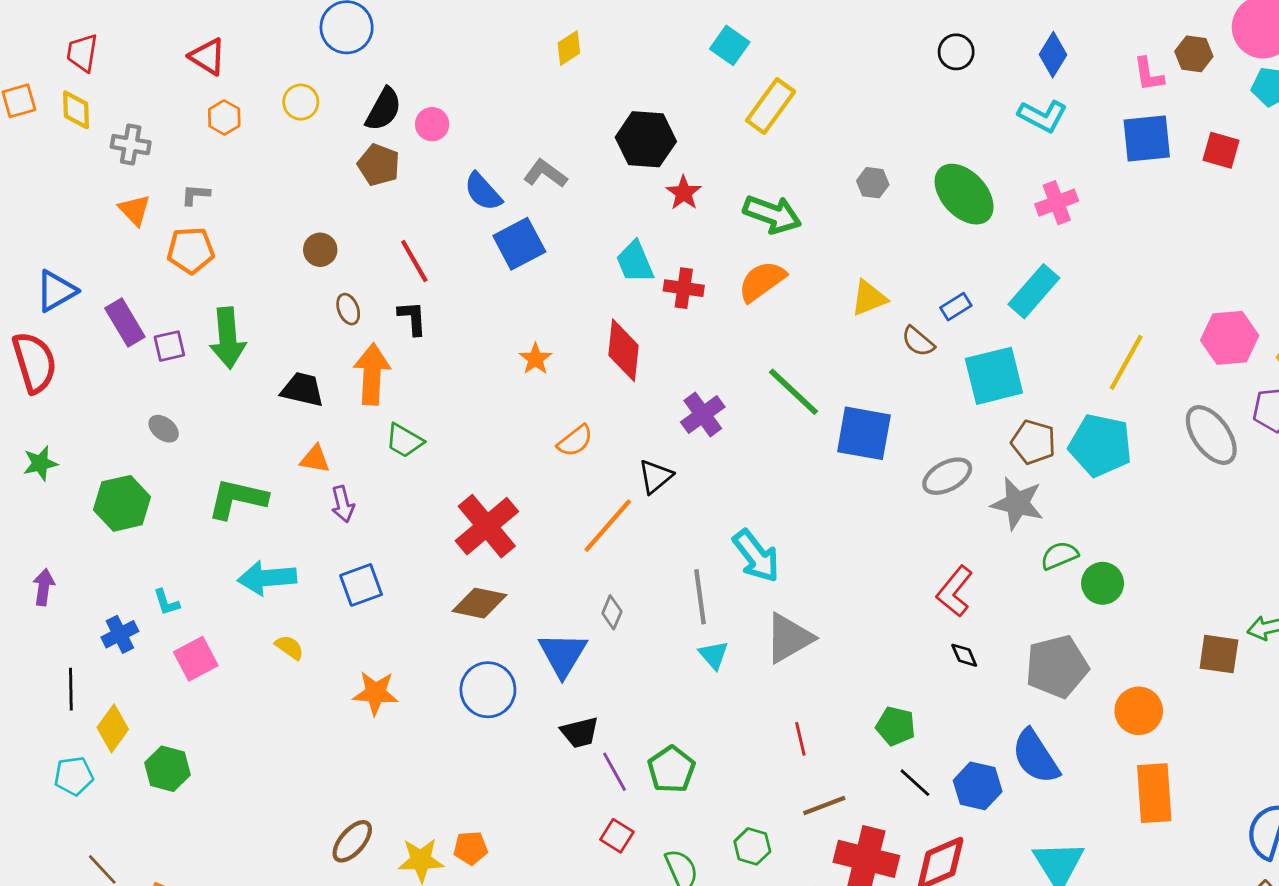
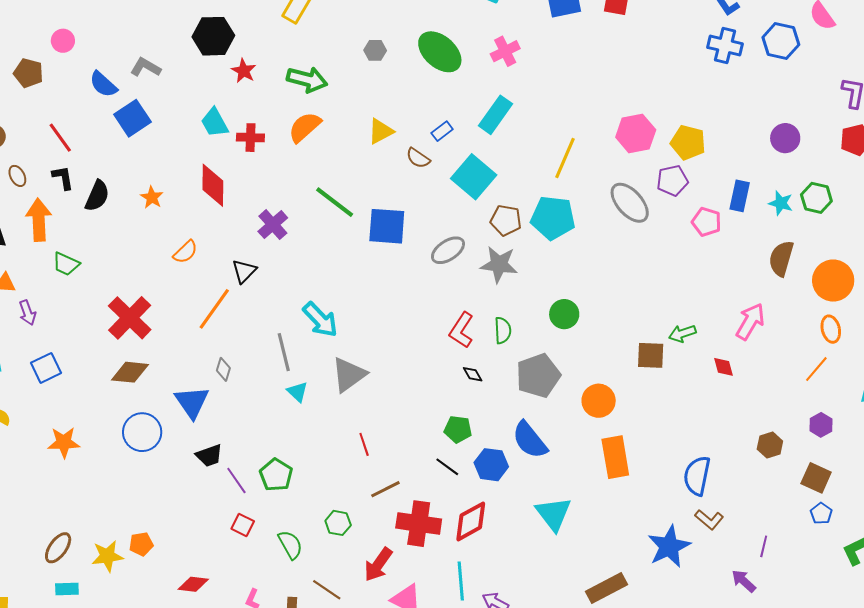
black semicircle: (383, 109) -> (97, 196), moved
cyan square: (994, 376) -> (474, 177), turned -30
green semicircle: (1059, 556) -> (503, 330), moved, turned 116
green pentagon: (896, 726) -> (458, 429), moved

